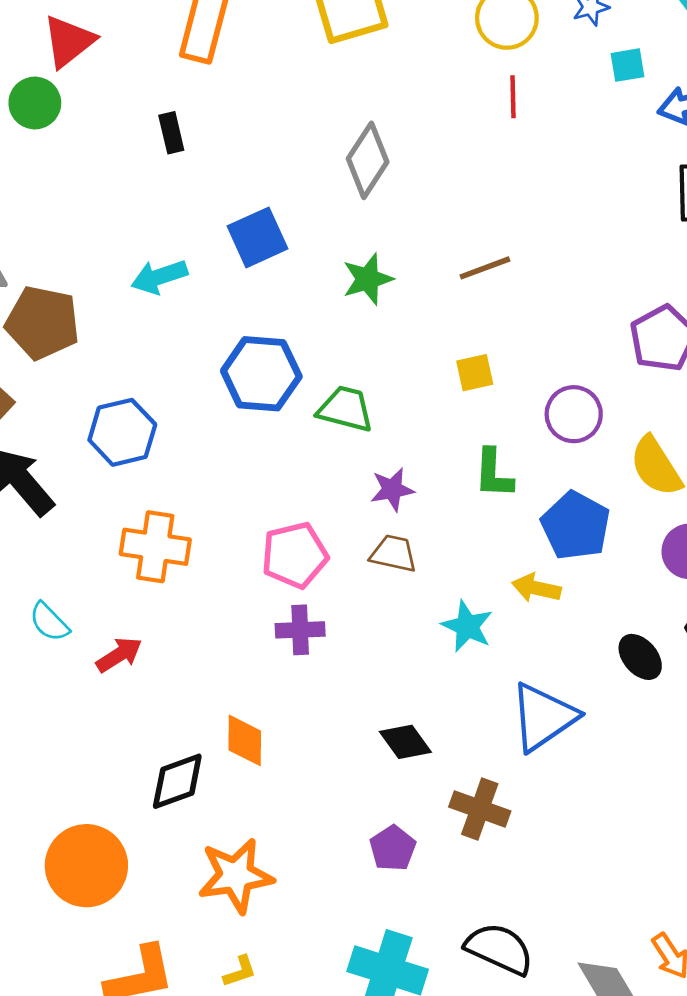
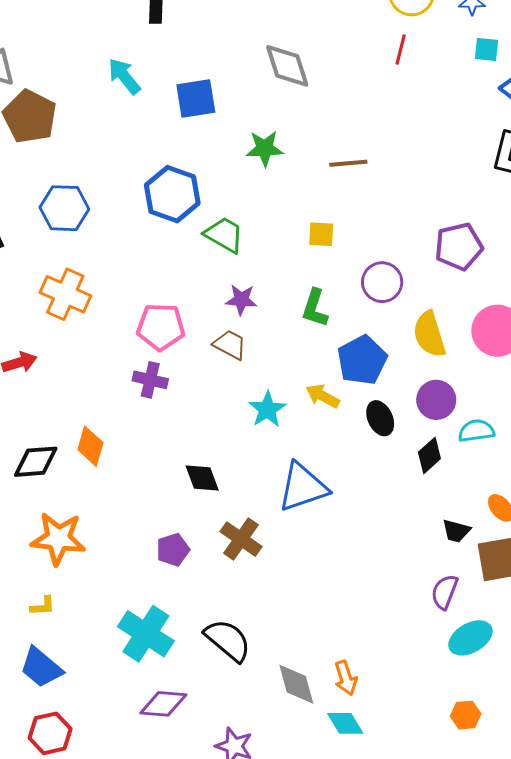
gray diamond: (368, 160) -> (287, 66), turned -66
cyan arrow: (159, 277) -> (124, 76), moved, turned 54
black ellipse: (640, 657) -> (380, 418), moved

